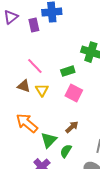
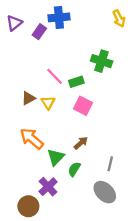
purple rectangle: (34, 25) -> (39, 32), turned 48
pink line: (35, 66) -> (55, 76), moved
brown triangle: (24, 86) -> (28, 98), turned -48

